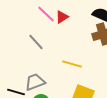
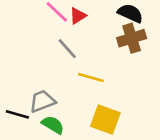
gray line: (36, 42) -> (67, 49), moved

